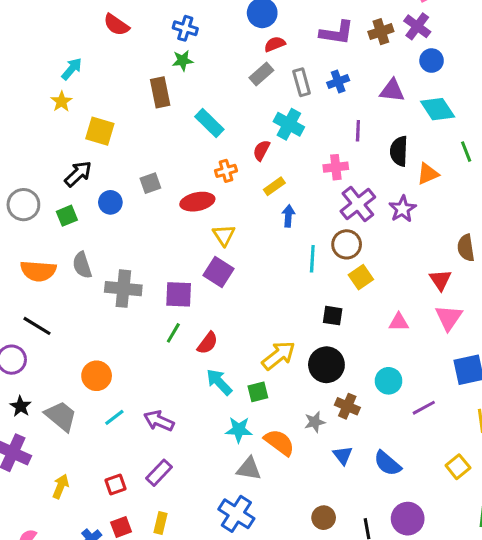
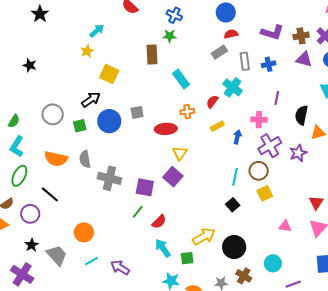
purple triangle: (392, 90) -> (304, 59), moved
blue circle: (110, 202) -> (109, 121), size x1.5
blue arrow: (288, 216) -> (237, 137), moved
black square: (333, 316) -> (233, 205), moved, turned 32

